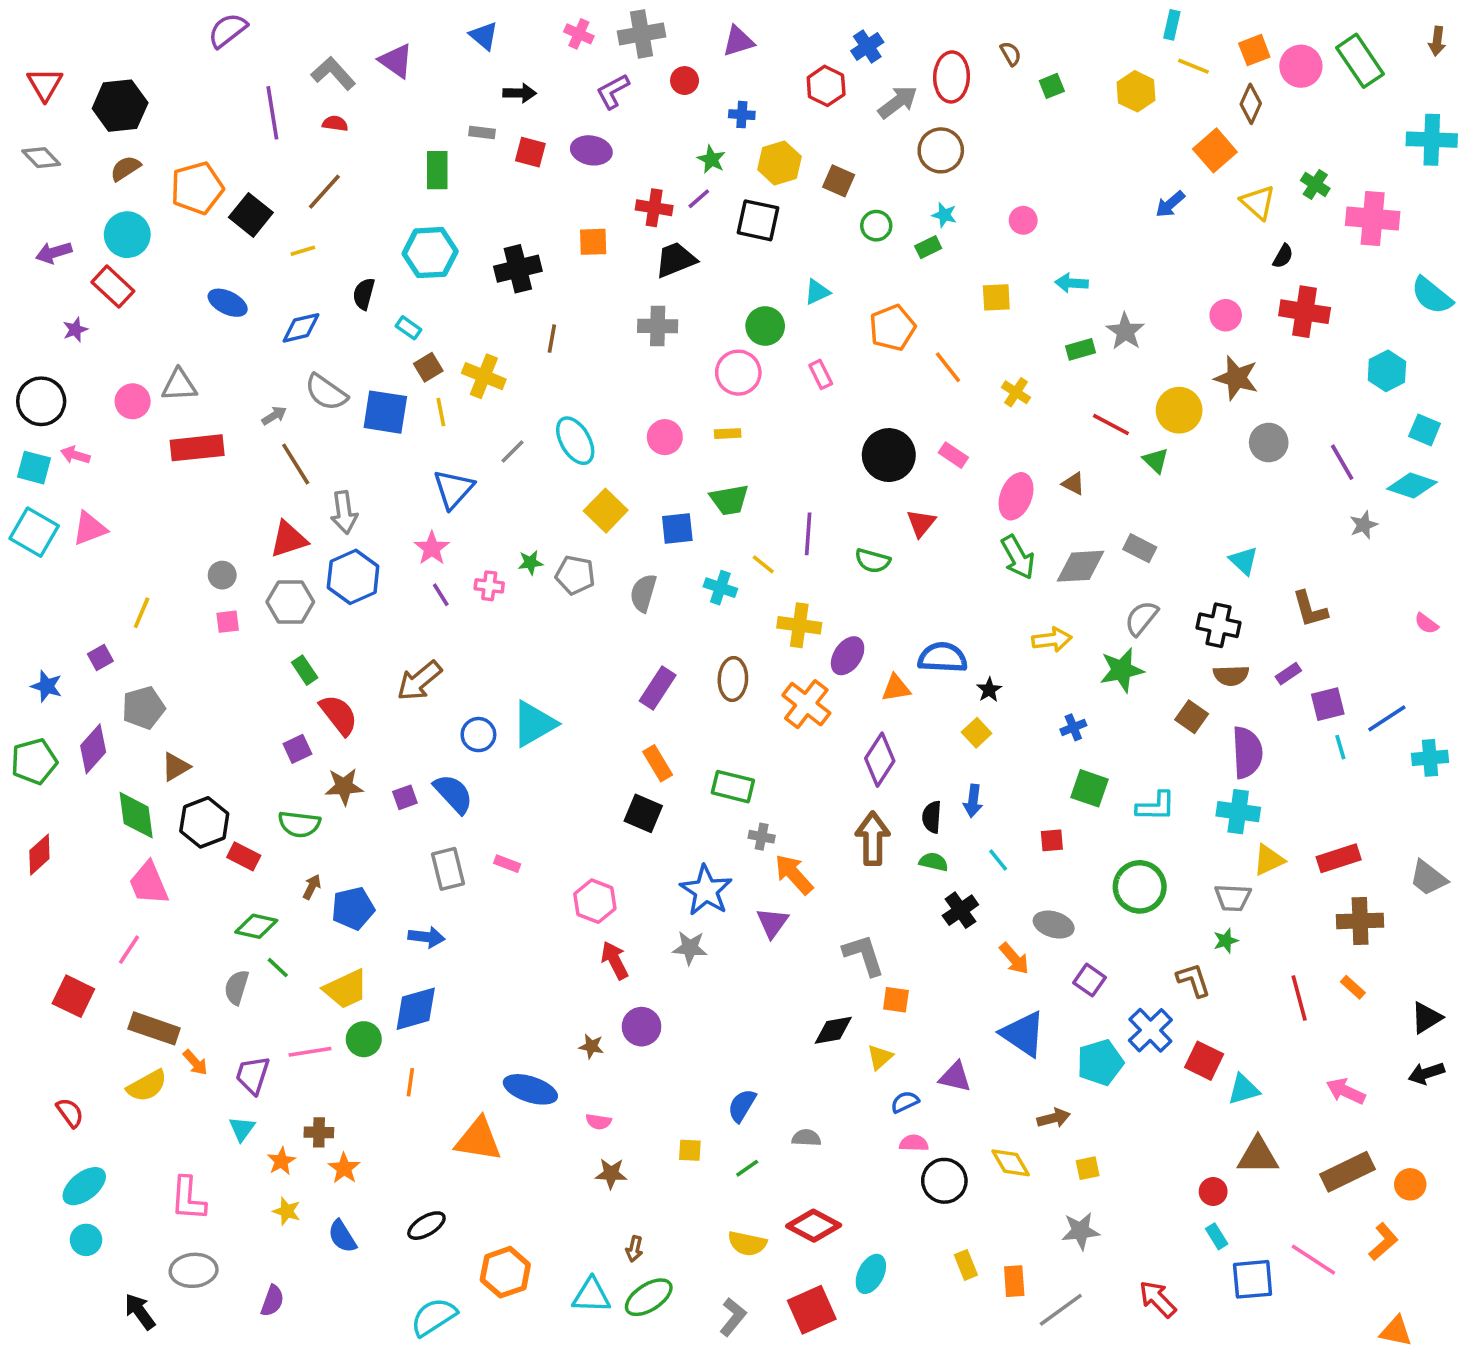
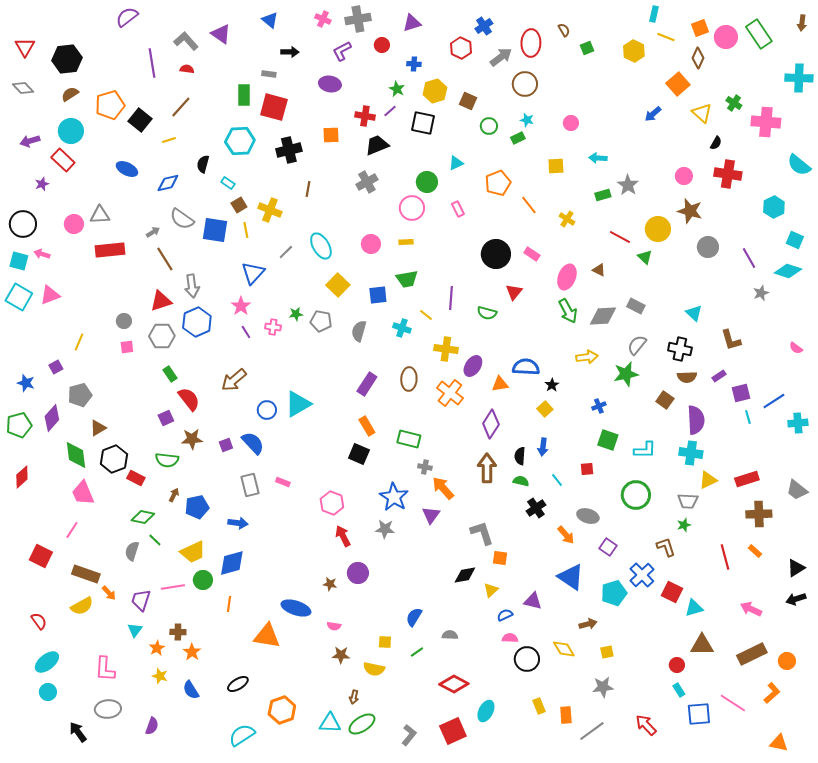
red square: (530, 152) -> (274, 107), moved, size x1.6
gray cross: (658, 326) -> (367, 182), turned -30
yellow semicircle: (747, 1243) -> (374, 669), moved

